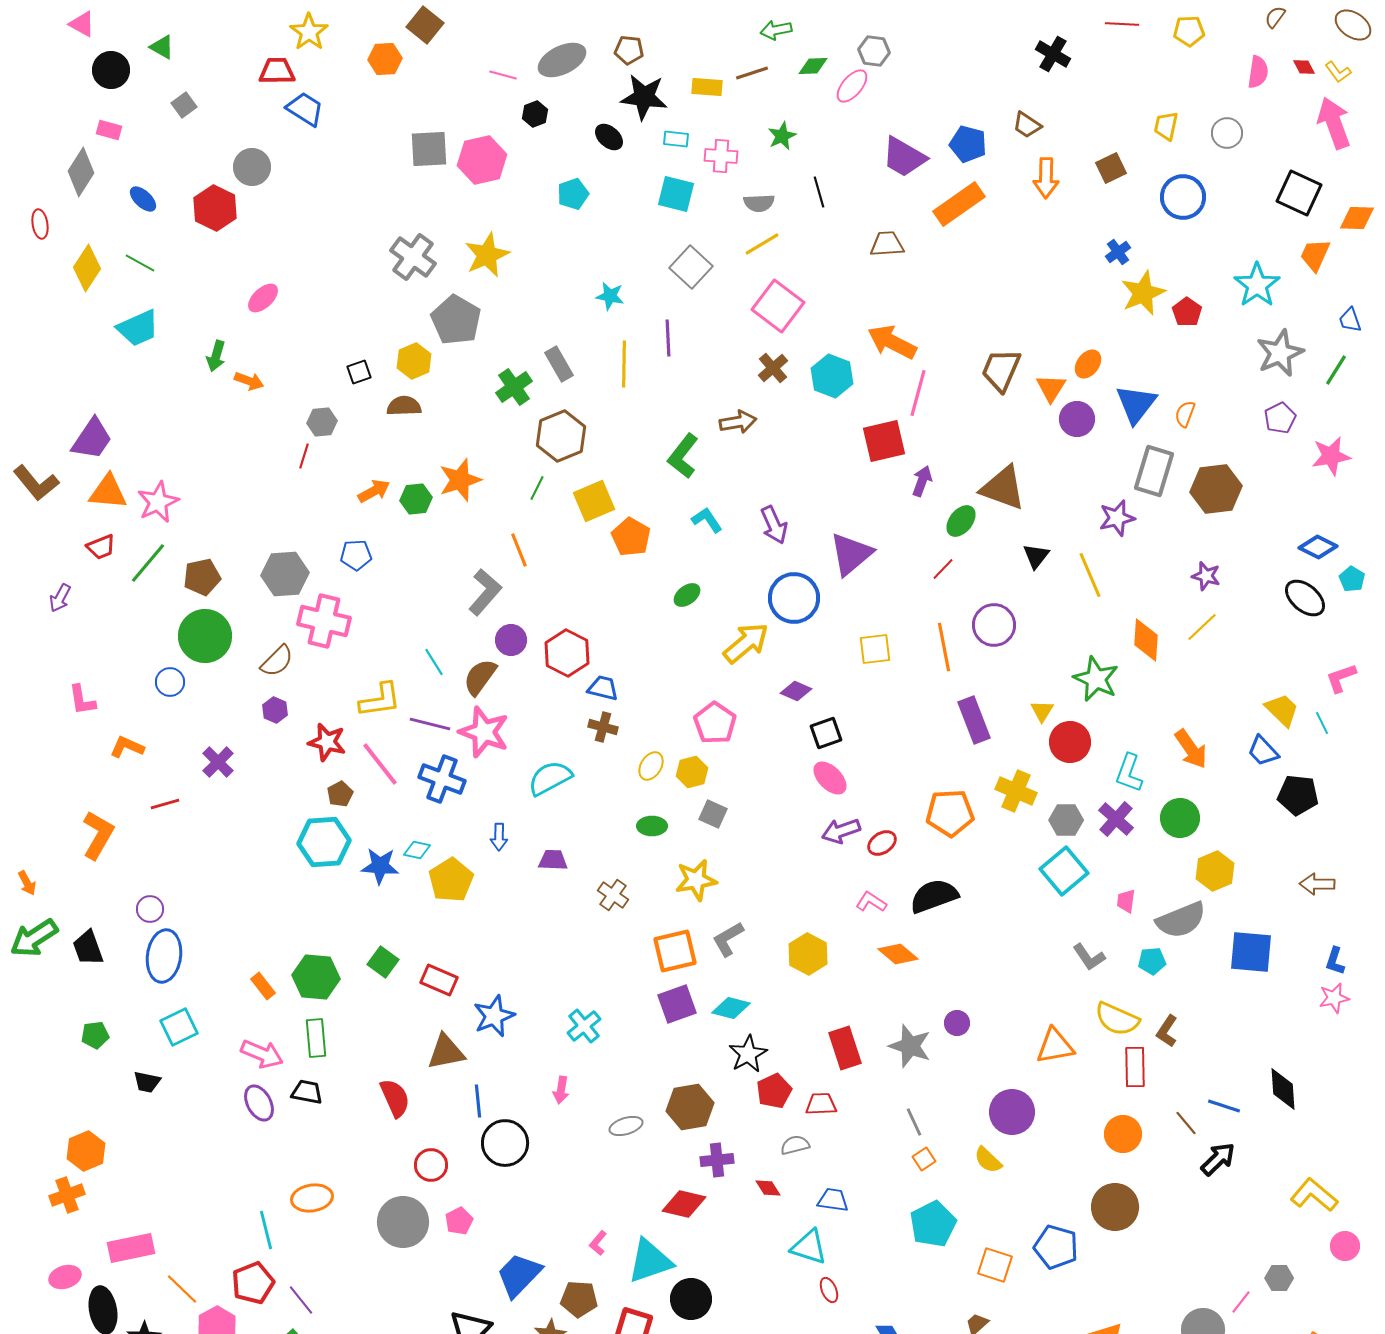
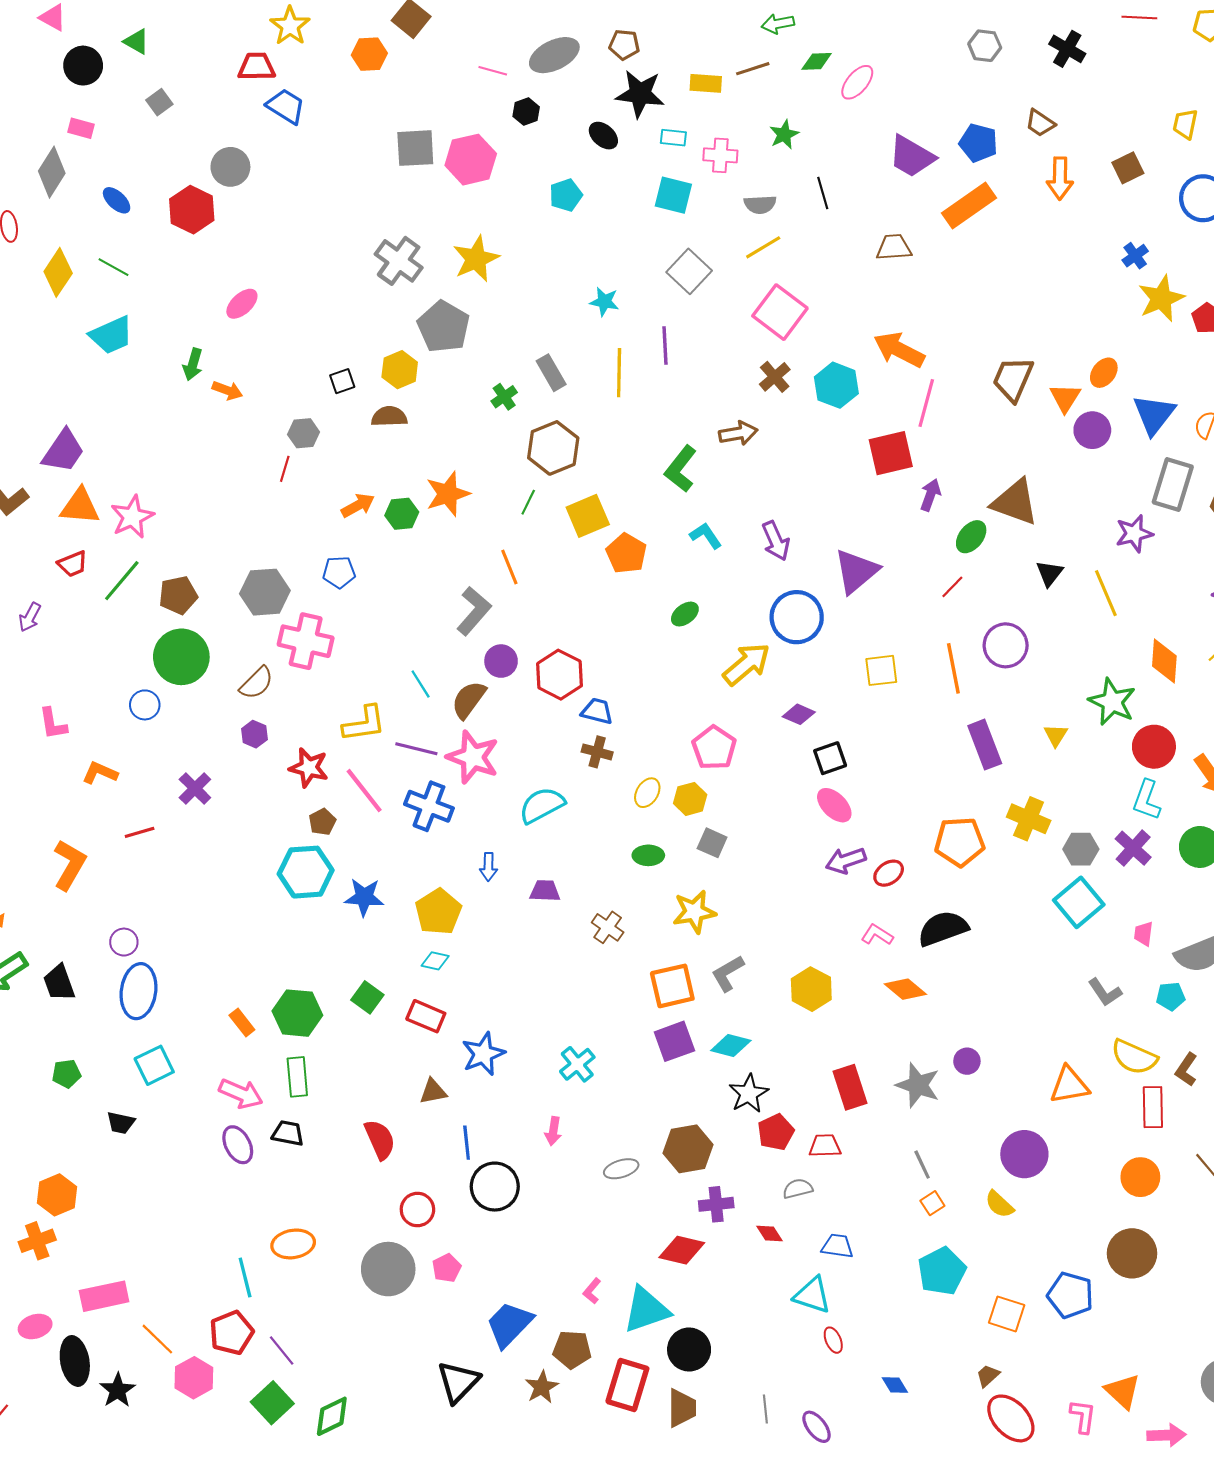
gray hexagon: (874, 51) -> (985, 46), moved
green cross: (514, 387) -> (504, 397), size x0.7
red circle: (1070, 742) -> (1154, 747), moved
cyan diamond: (417, 850) -> (435, 961), moved
brown triangle: (446, 1052) -> (433, 1091), size x0.7

